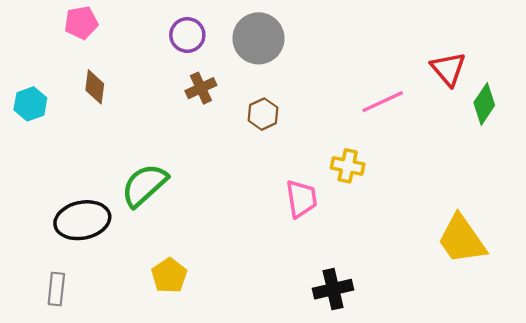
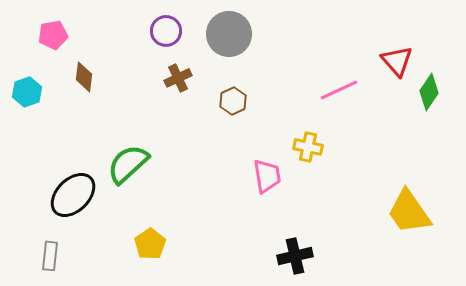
pink pentagon: (81, 23) -> (53, 35), moved
black ellipse: (82, 220) -> (73, 195), turned -33

